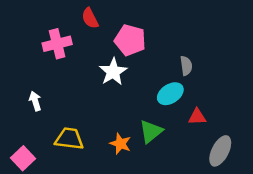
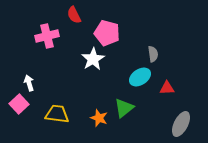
red triangle: (197, 117) -> (167, 88), moved
pink square: (23, 158) -> (19, 104), moved

